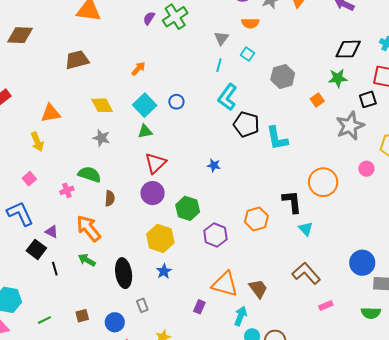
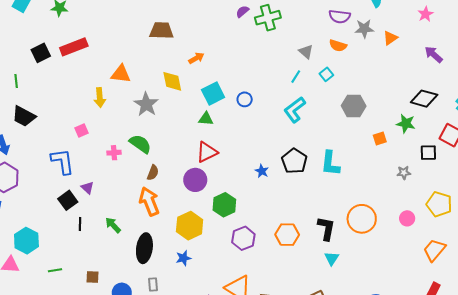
gray triangle: (221, 38) -> (306, 52), turned -42
orange arrow: (138, 69) -> (196, 58), moved
black pentagon: (246, 124) -> (294, 161), moved
gray star: (350, 126) -> (404, 173), size x0.5
gray star: (101, 138) -> (146, 104), moved, size x1.4
orange arrow: (89, 228) -> (149, 201), moved

